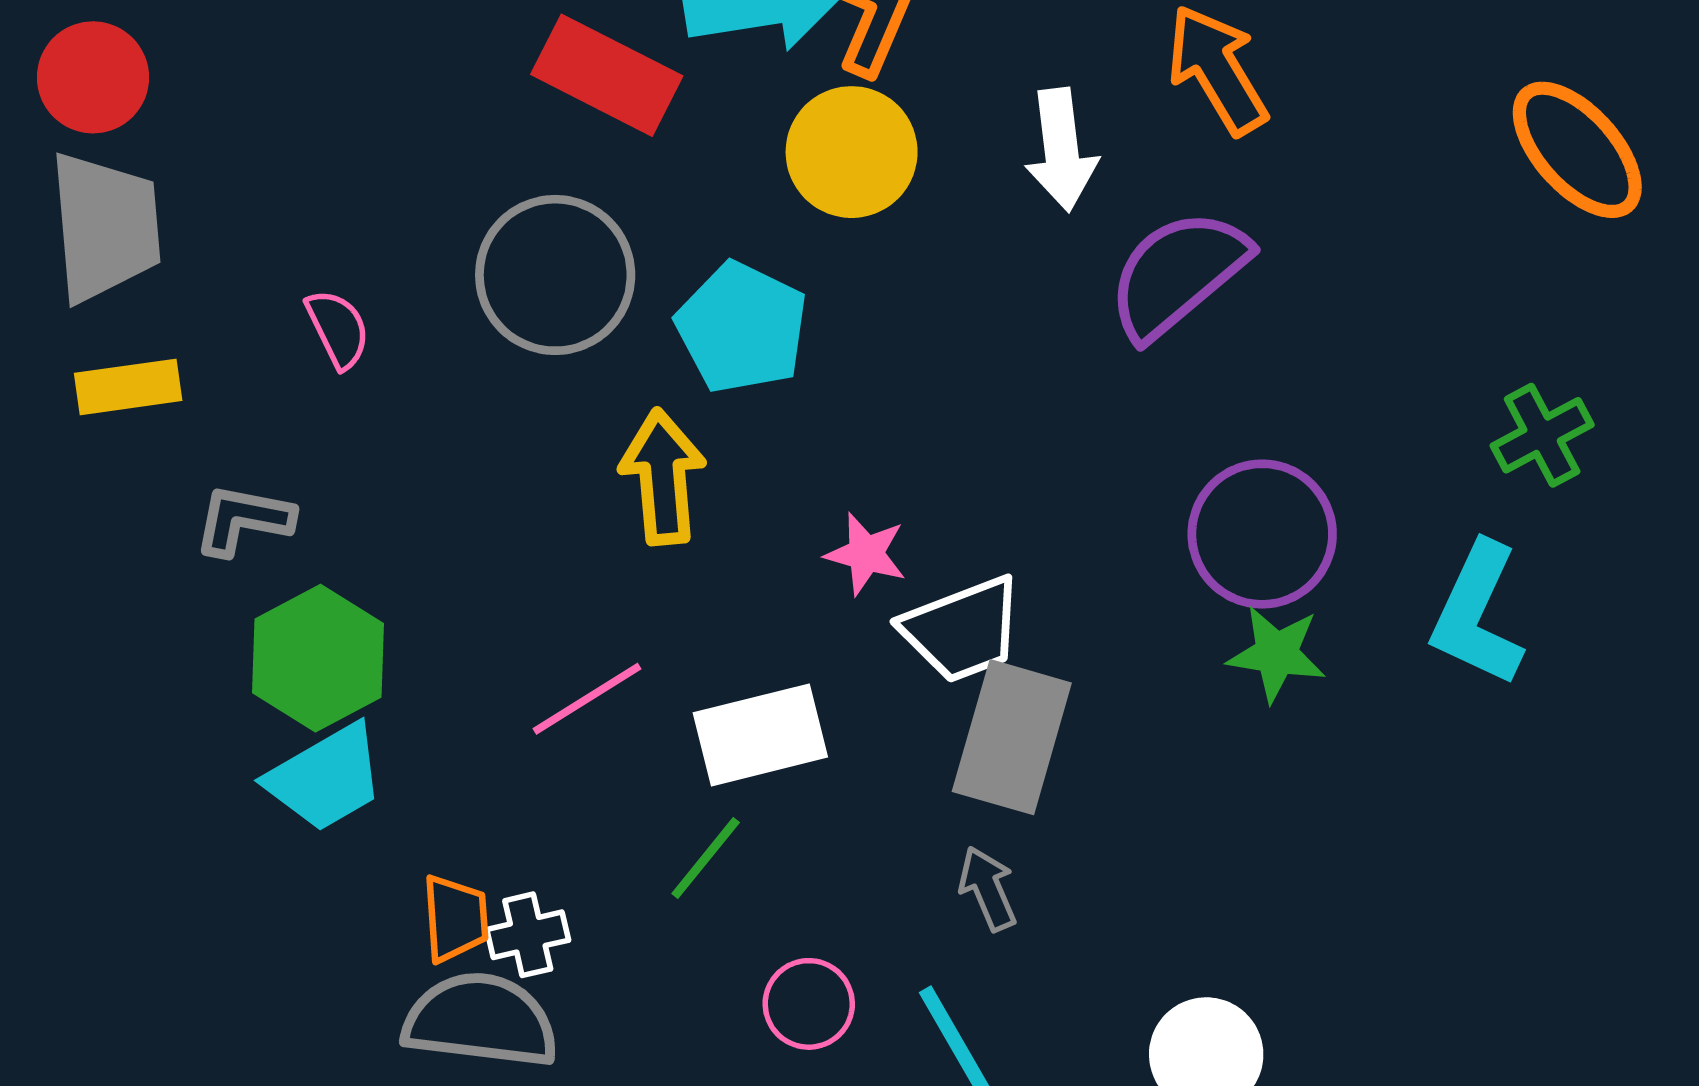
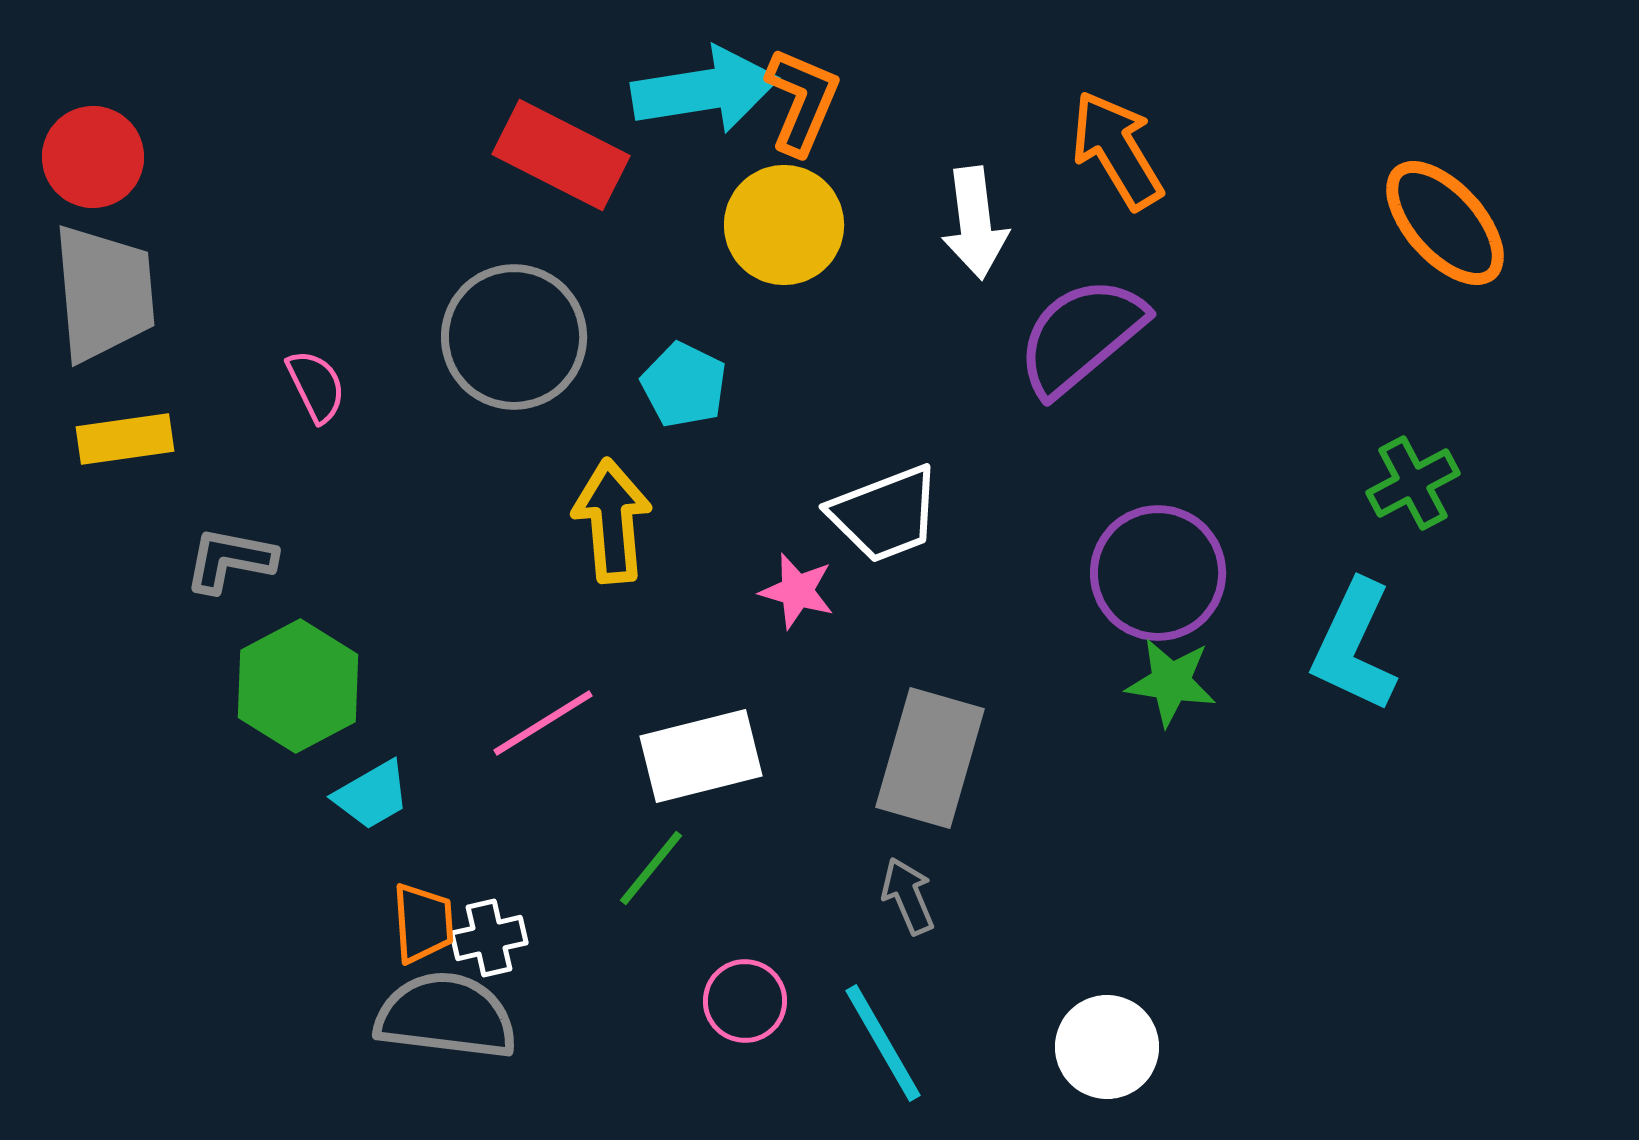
cyan pentagon: (742, 328) -> (684, 385), size x0.7
white trapezoid: (962, 630) -> (885, 514), moved
cyan trapezoid: (326, 778) -> (372, 795), moved, size x0.7

